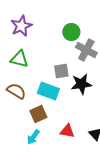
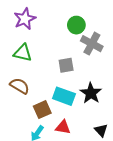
black star: (81, 84) -> (91, 93), moved, turned -30
cyan rectangle: (48, 91) -> (64, 96), moved
red triangle: (67, 131) -> (63, 127), moved

